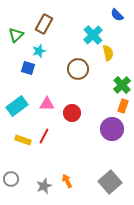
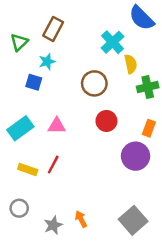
blue semicircle: (117, 15) -> (142, 18), size x1.6
green cross: (122, 85) -> (148, 87), moved, turned 30
red circle: (72, 113) -> (106, 121), moved
gray circle: (11, 179) -> (19, 208), moved

